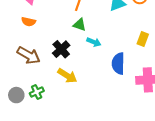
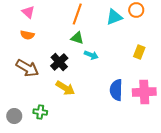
blue semicircle: (118, 63) -> (116, 90), moved
green cross: (37, 92) -> (40, 112), moved, turned 32
gray circle: (16, 95) -> (14, 116), moved

